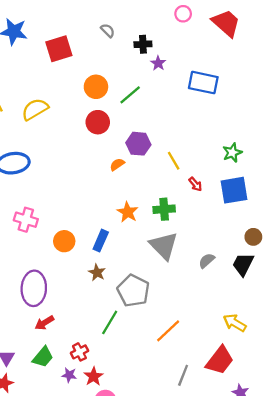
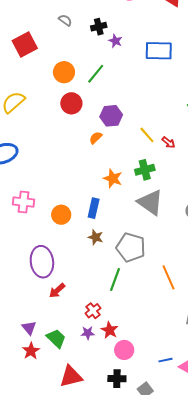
yellow line: (174, 161) -> (147, 135), moved
orange line: (168, 331) -> (168, 277), turned -60
green trapezoid: (43, 357) -> (56, 338), moved, turned -75

